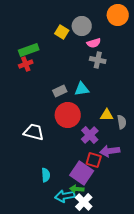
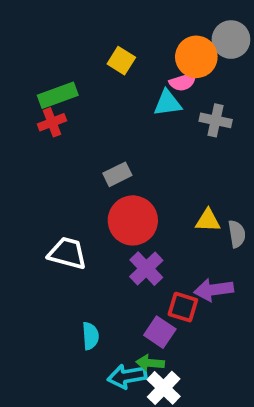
orange circle: (118, 15) -> (196, 57), moved
gray circle: (82, 26) -> (231, 40), moved
gray cross: (98, 60) -> (216, 120), moved
cyan triangle: (82, 89) -> (167, 103), moved
purple cross: (90, 135) -> (146, 269), moved
purple square: (82, 173) -> (160, 332), size x0.7

